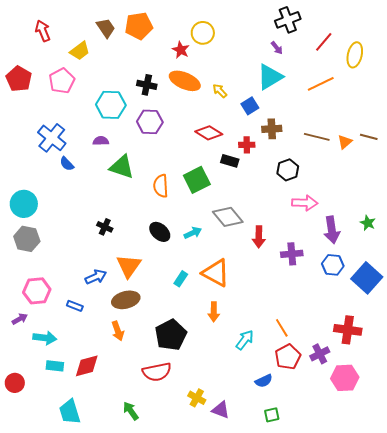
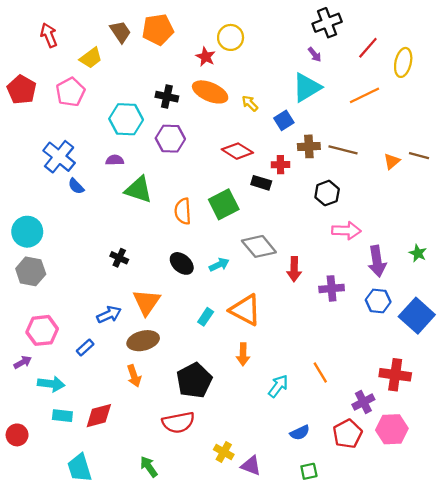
brown line: (317, 137) -> (343, 150), moved
blue rectangle: (75, 306) -> (85, 347), turned -63
red pentagon: (288, 357) -> (347, 434), moved

